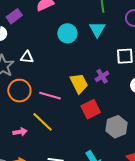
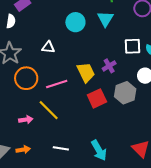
white triangle: (27, 57) -> (48, 47), moved
pink line: (50, 96) -> (57, 84), turned -35
gray hexagon: (117, 127) -> (125, 93), moved

